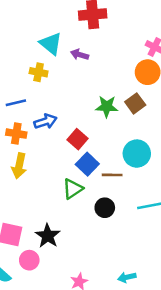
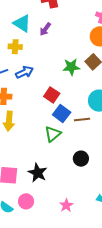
purple arrow: (80, 55) -> (45, 29), turned -64
blue arrow: (45, 121) -> (24, 72), moved
black circle: (105, 208) -> (81, 159), moved
pink circle: (29, 260) -> (26, 201), moved

